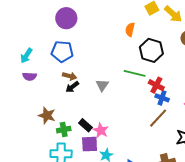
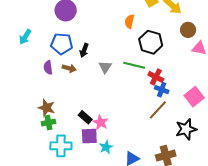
cyan arrow: (26, 56) -> (25, 37), moved
purple semicircle: (30, 76) -> (48, 68), moved, turned 80
gray triangle: (102, 85) -> (105, 67), moved
black arrow: (72, 87) -> (84, 50), moved, turned -32
green cross: (64, 130) -> (48, 123), moved

